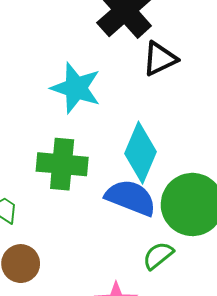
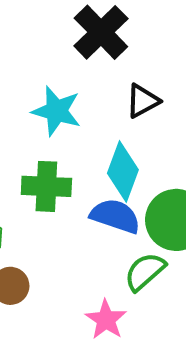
black triangle: (160, 59) -> (143, 101), moved
green semicircle: (158, 256) -> (145, 272), size x1.4

